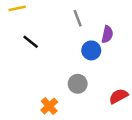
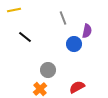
gray circle: (78, 84) -> (48, 70), moved
red semicircle: (118, 96) -> (77, 87), moved

